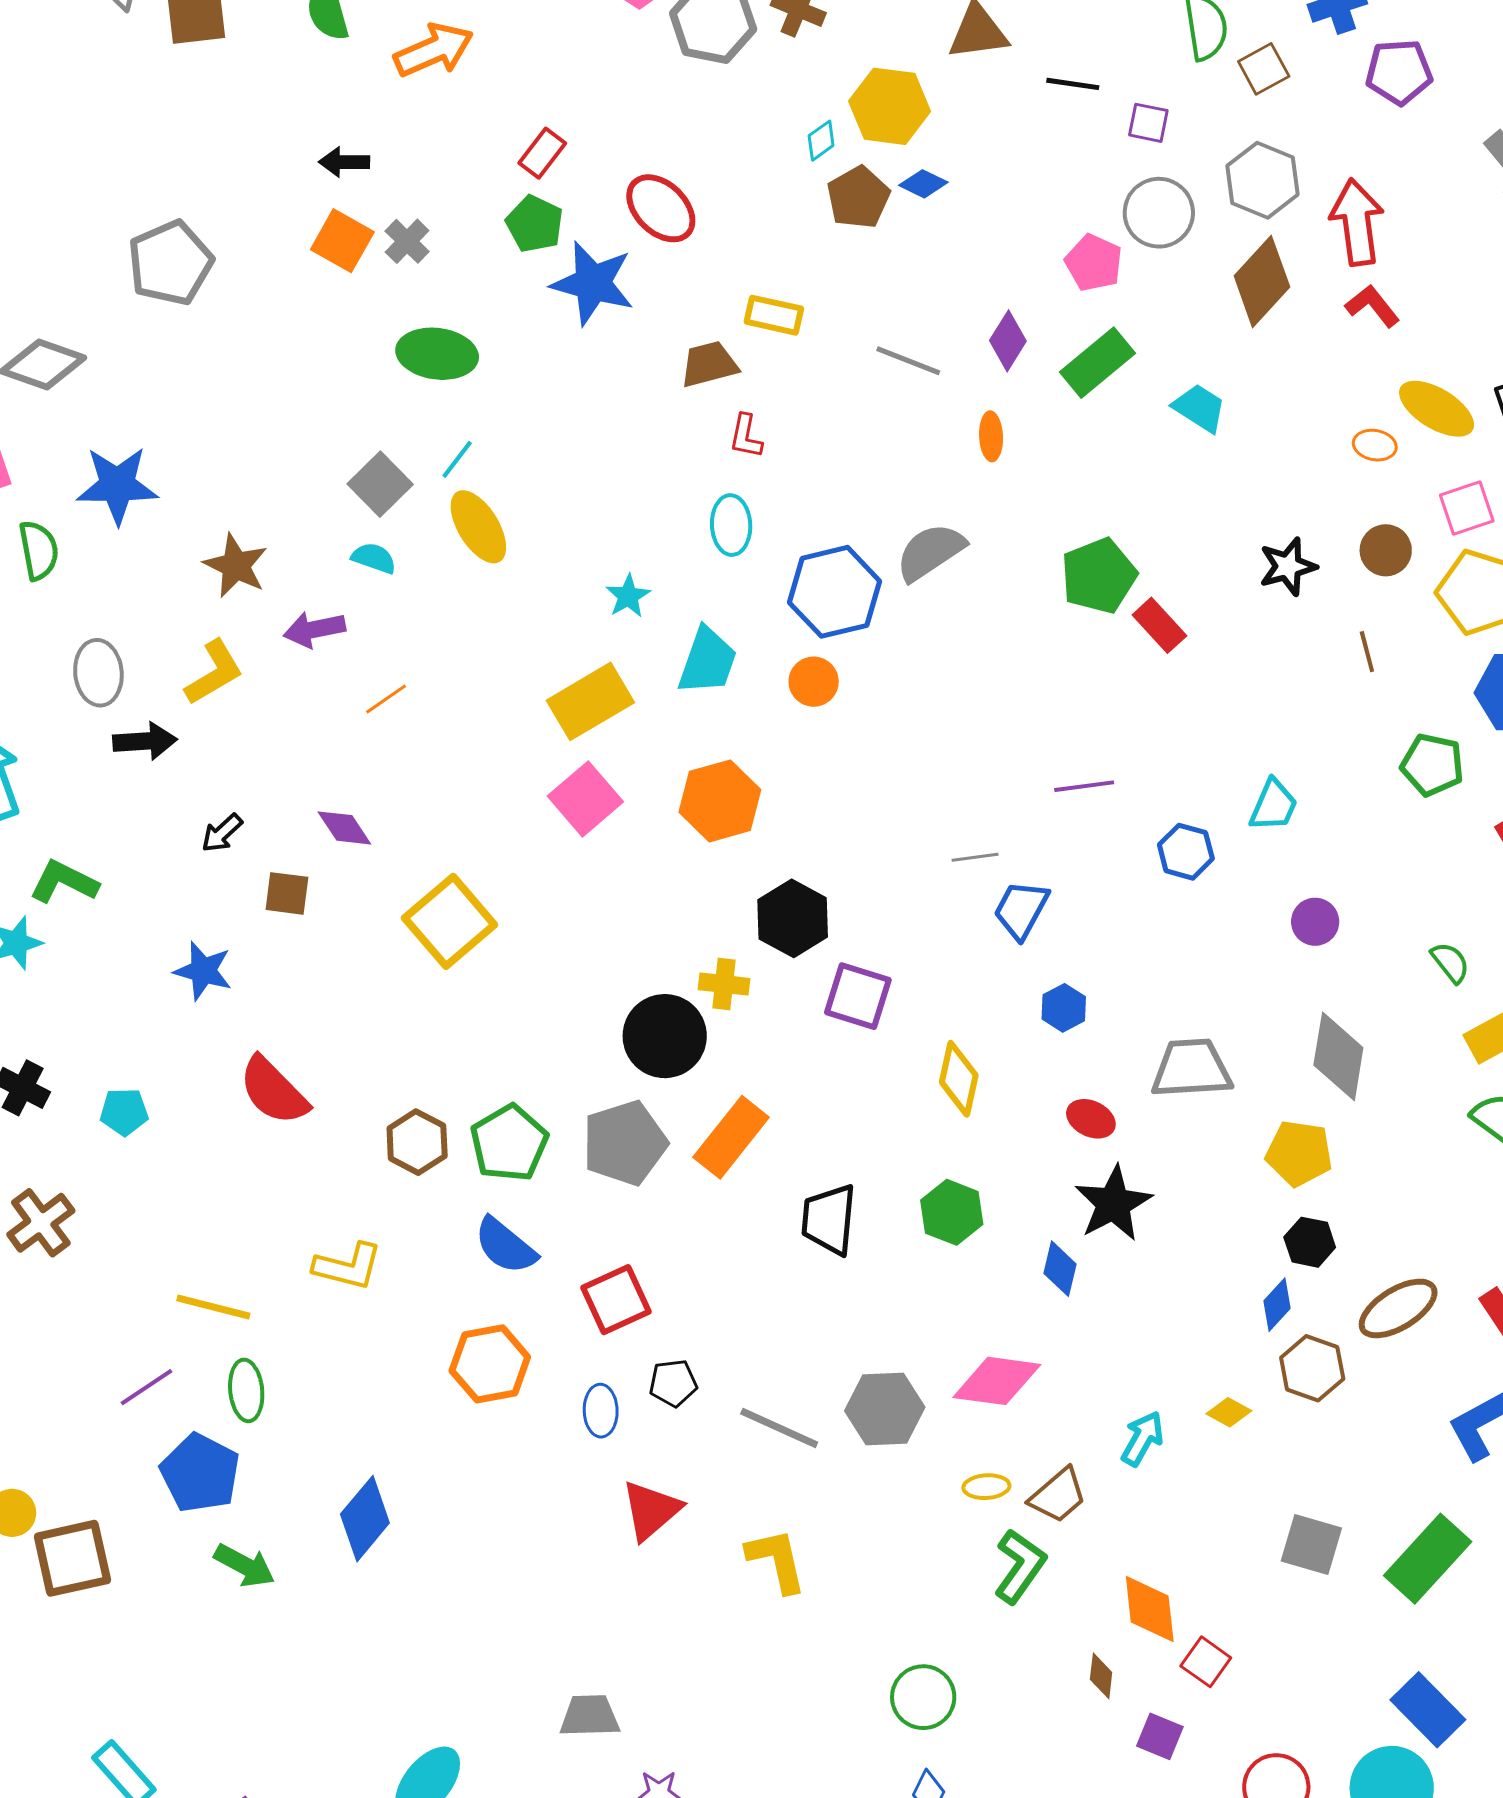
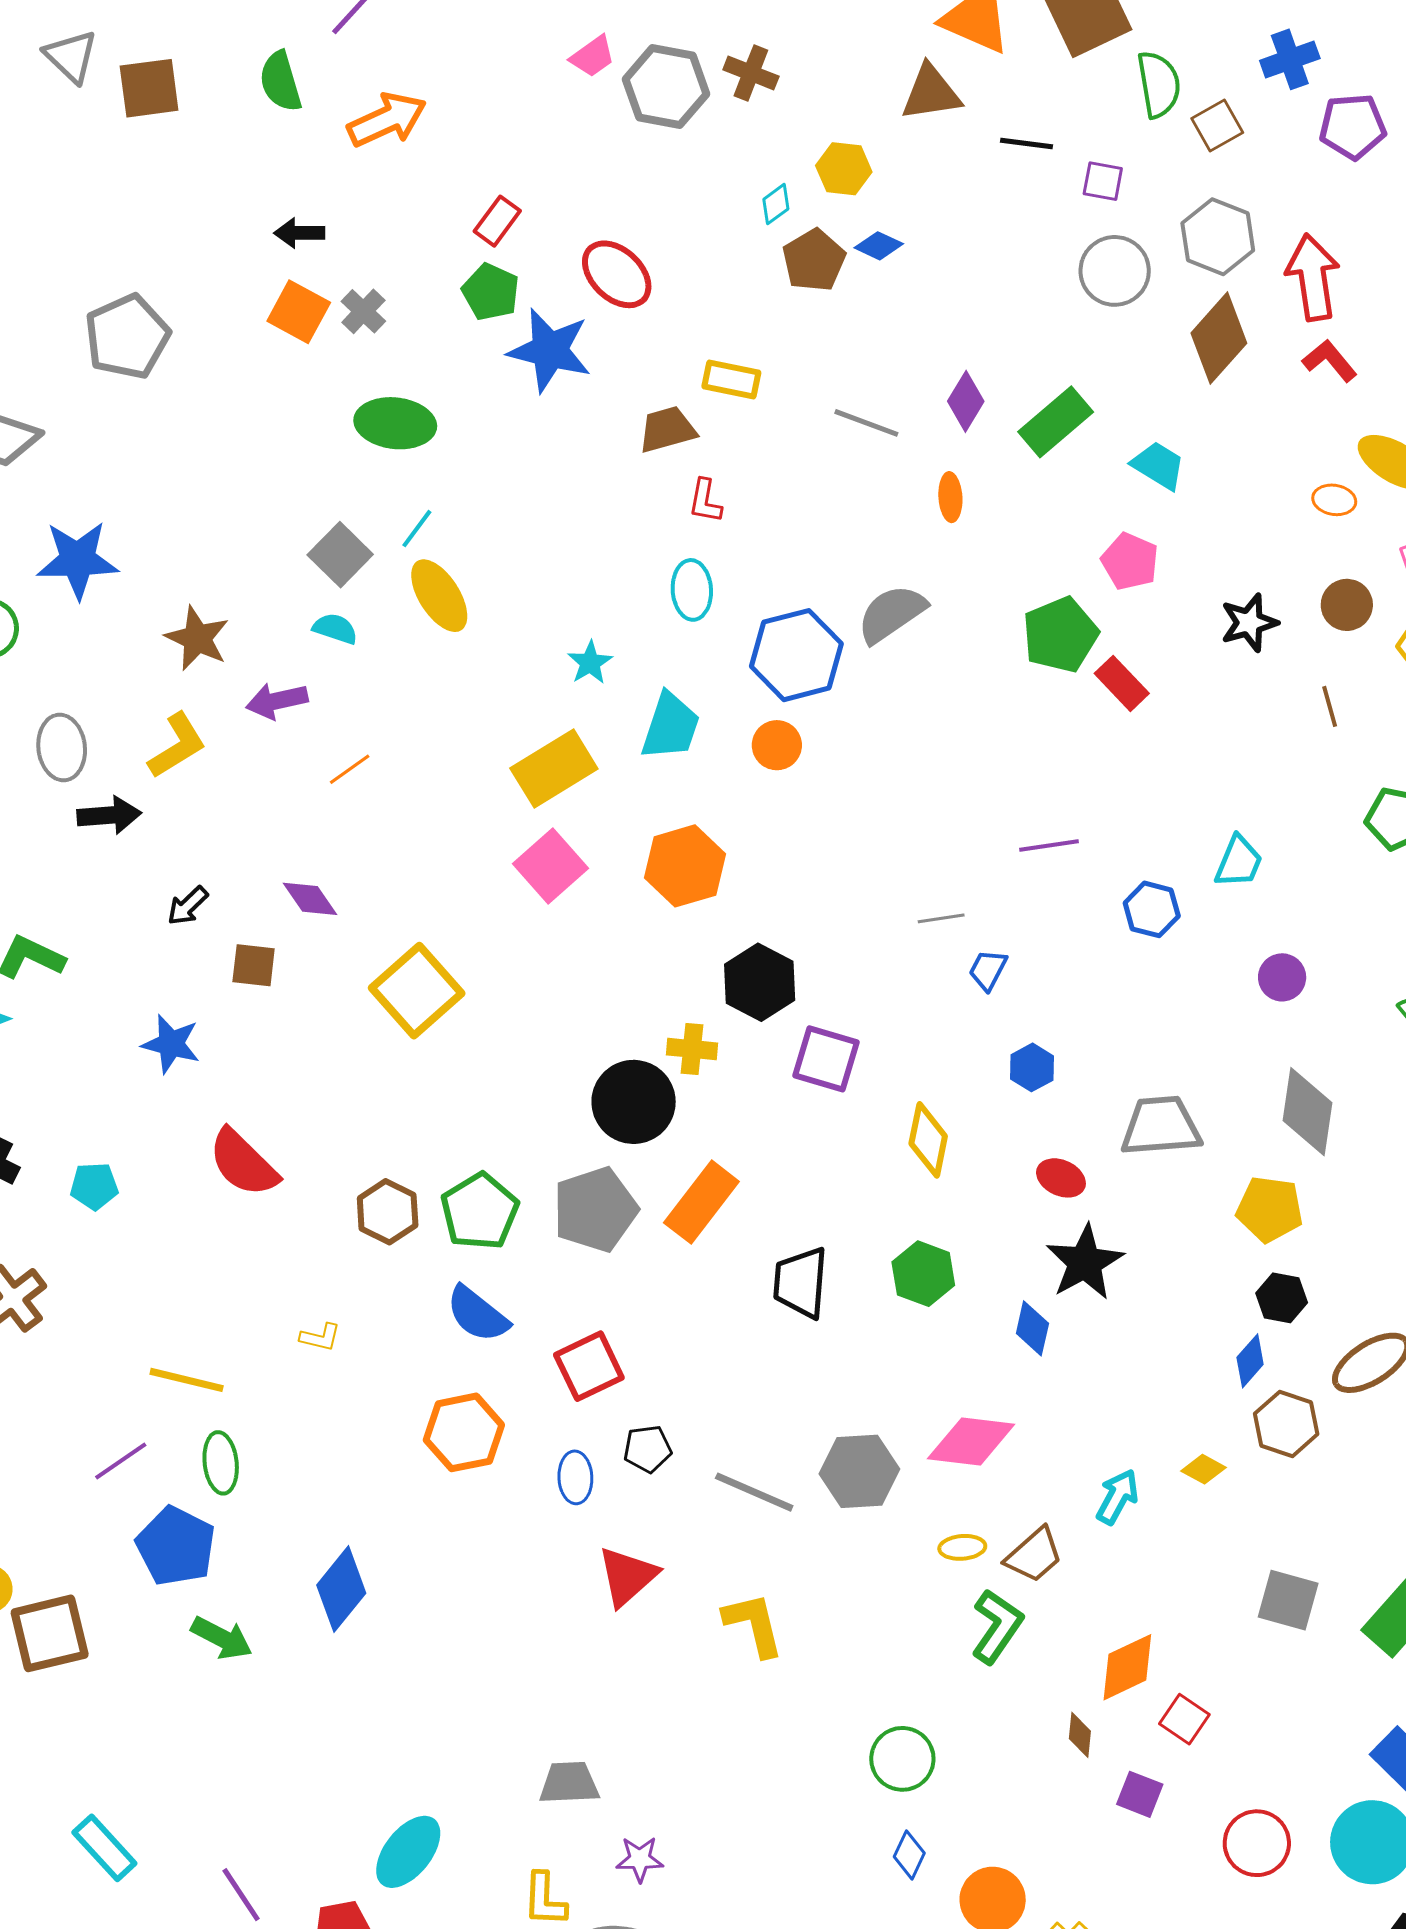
yellow hexagon: (890, 106) -> (844, 169), size x0.7
pink pentagon: (1094, 263) -> (1130, 561), moved
blue trapezoid: (1021, 910) -> (988, 970), size x0.7
yellow L-shape: (348, 1266) -> (320, 1337), size x0.6
orange diamond: (1150, 1609) -> (1127, 1667), turned 72

